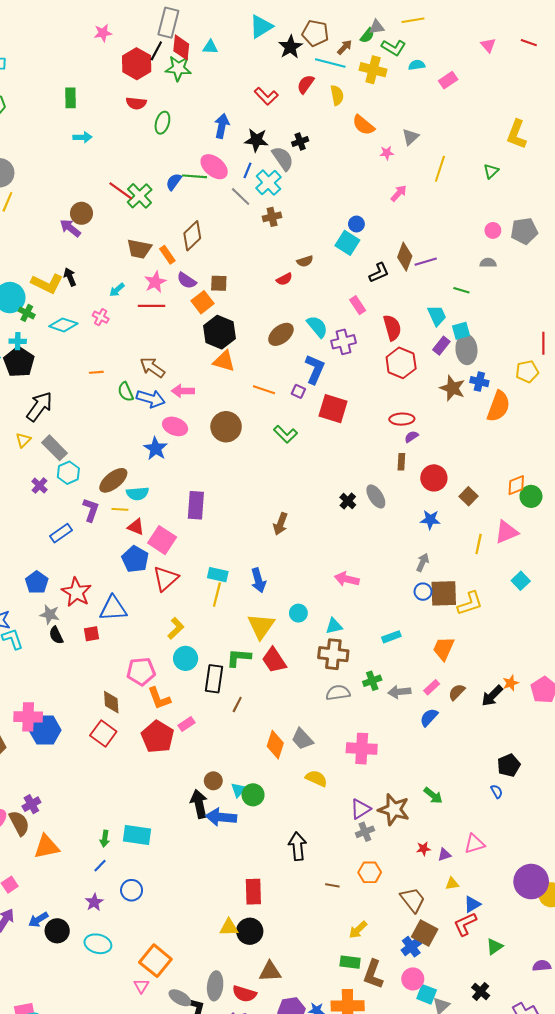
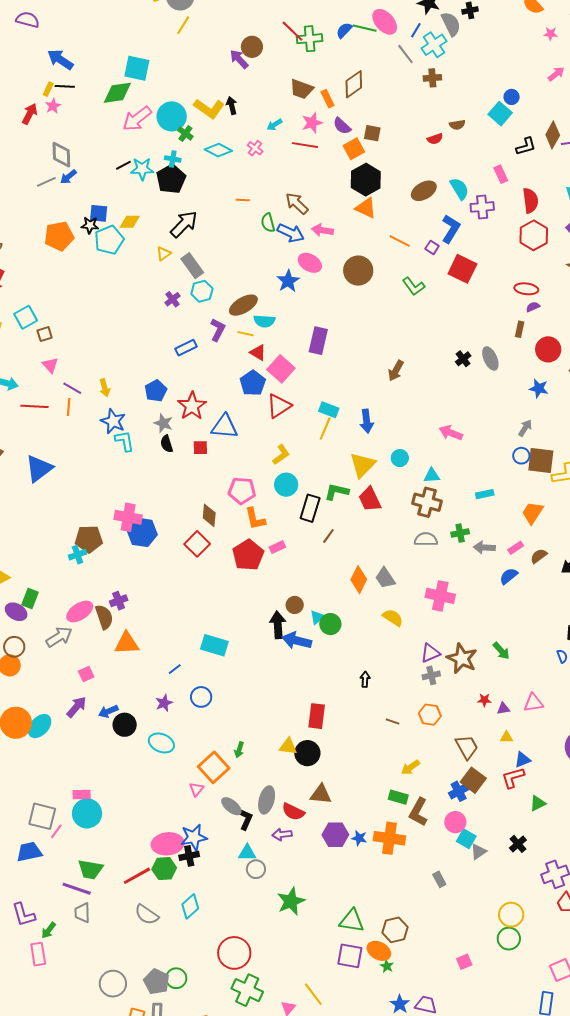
green cross: (140, 196) -> (310, 39), turned 30
green arrow: (105, 839) -> (239, 750), moved
black arrow: (297, 846) -> (365, 679), size x0.6

